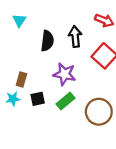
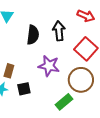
green rectangle: (66, 101) -> (64, 102), moved
brown circle: (99, 112) -> (81, 80), moved

